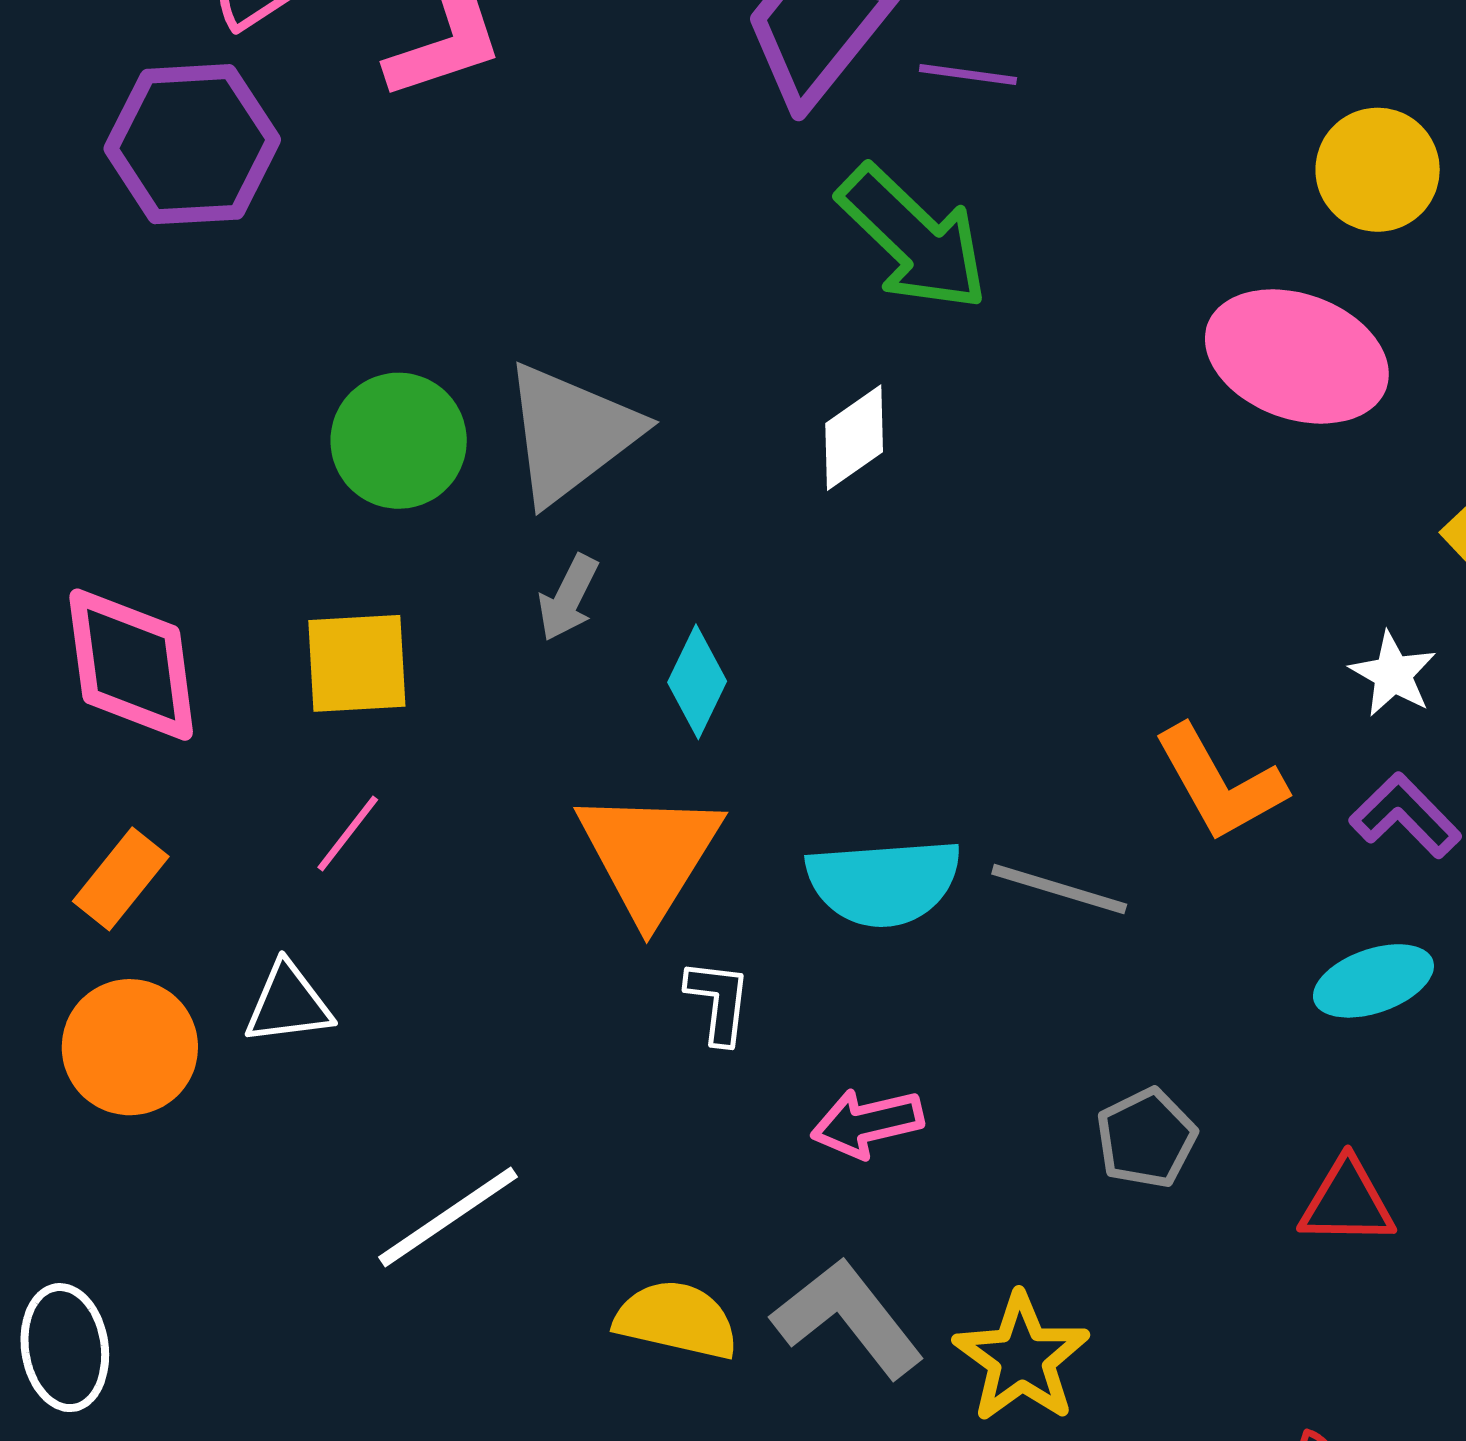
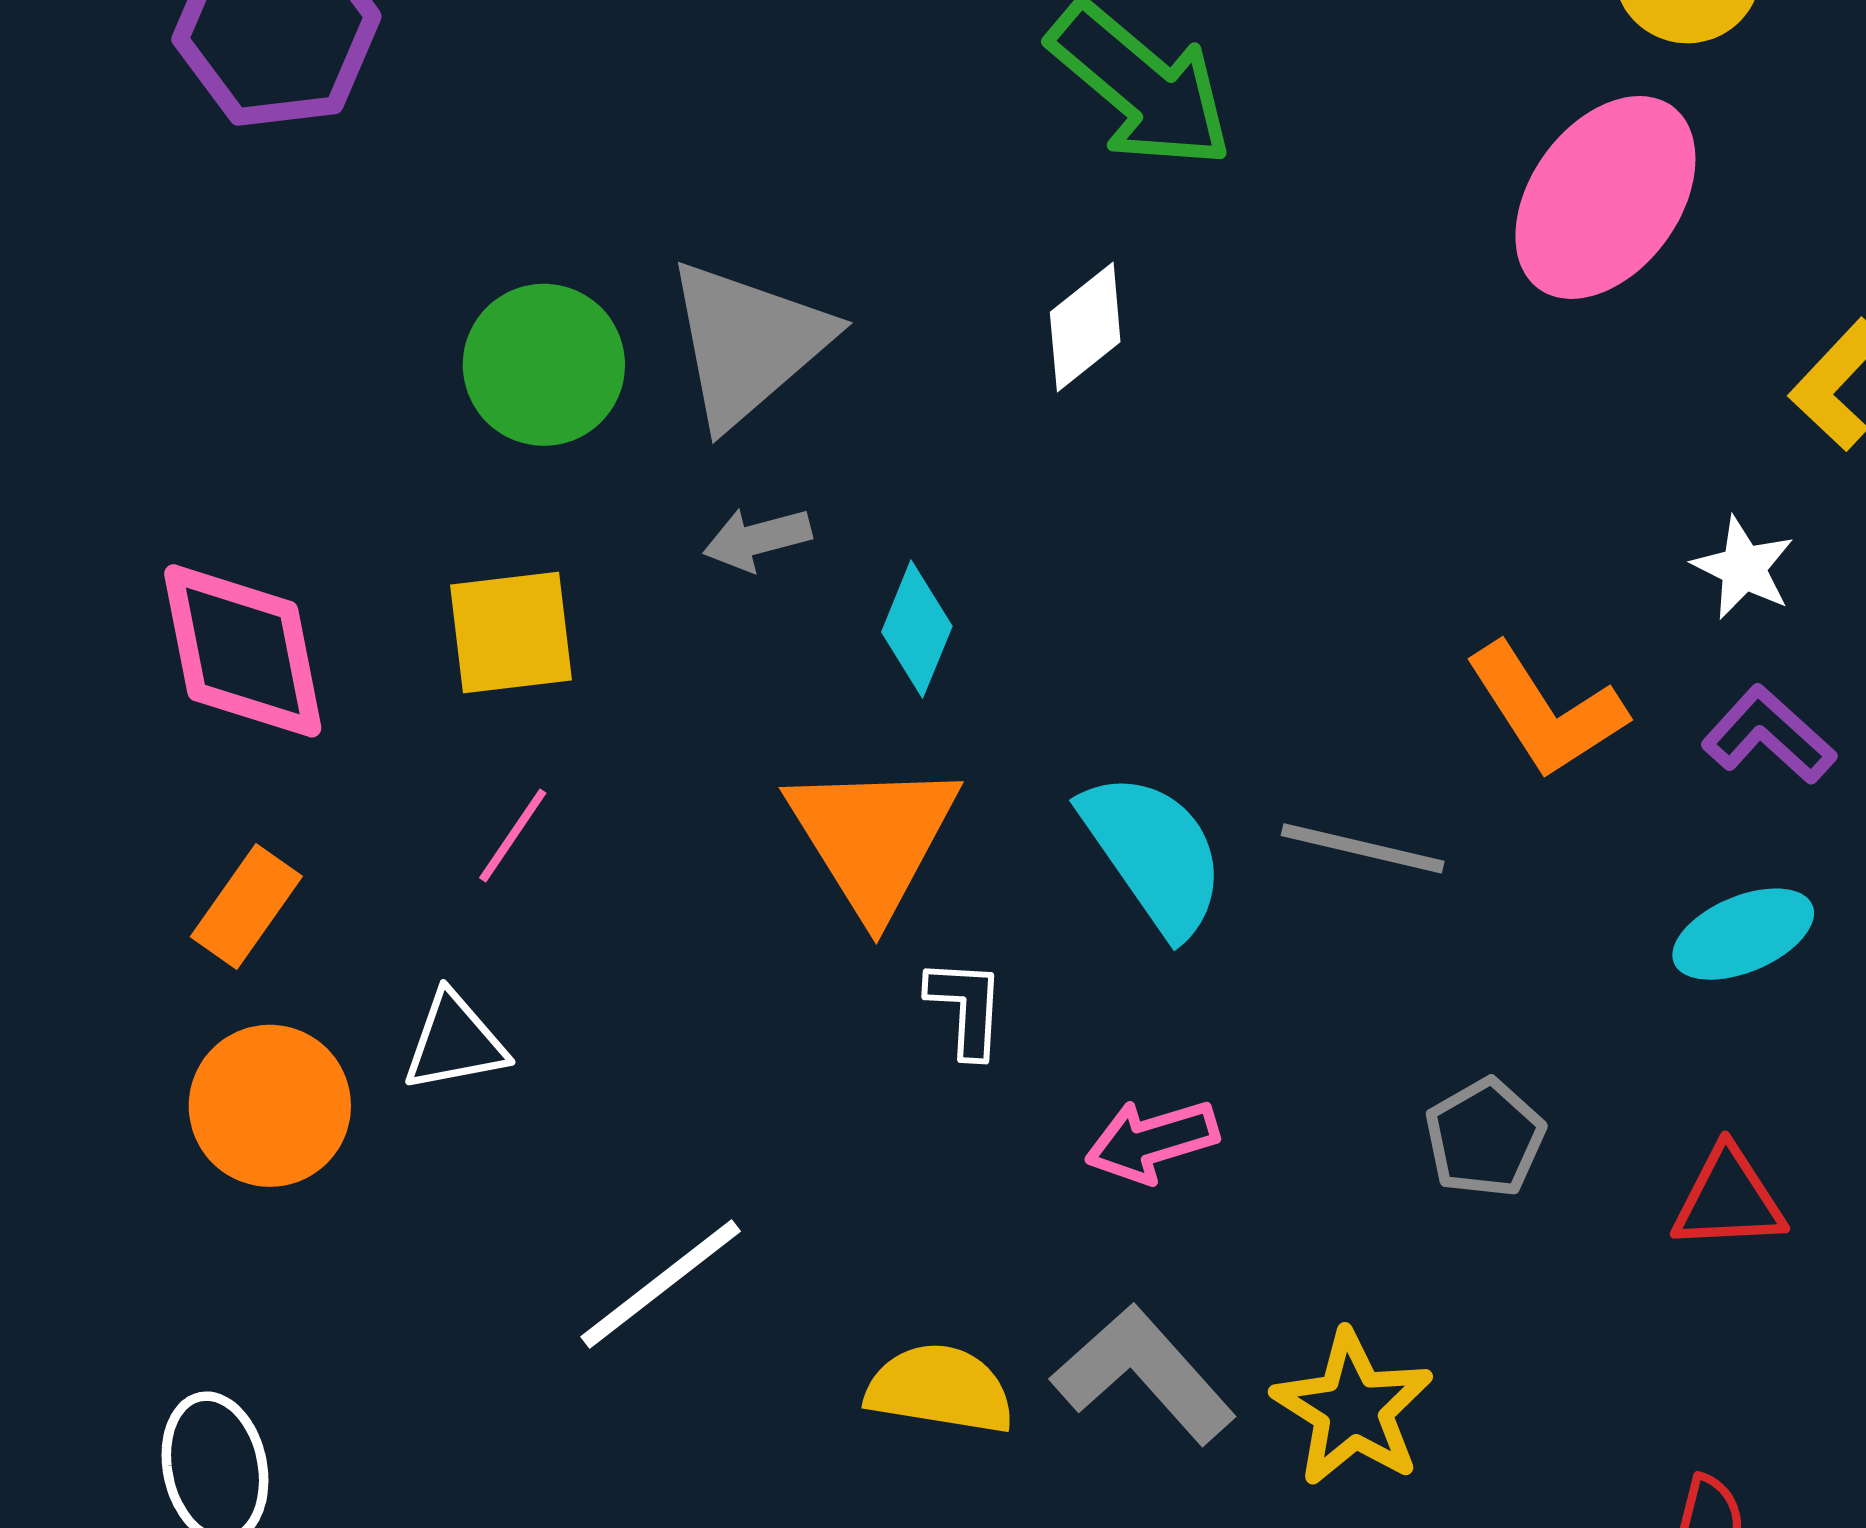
pink ellipse: (1297, 356) -> (1605, 197), turned -70
gray arrow: (568, 598) -> (757, 539), turned 52
cyan semicircle: (884, 882) -> (1154, 853), turned -117

